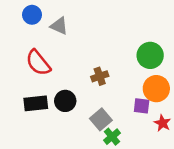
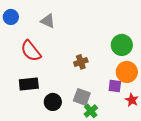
blue circle: (32, 15) -> (11, 17), moved
black circle: (65, 101) -> (53, 102), moved
gray square: (101, 119) -> (82, 97), turned -30

